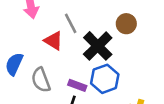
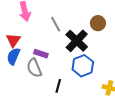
red triangle: (53, 41) -> (13, 40), moved, turned 35
purple rectangle: (77, 85) -> (41, 54), moved

